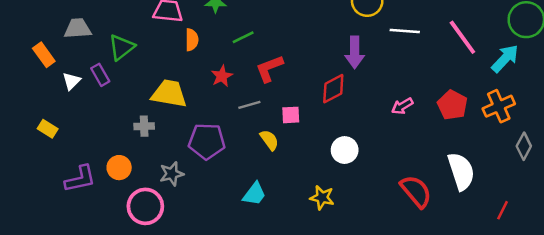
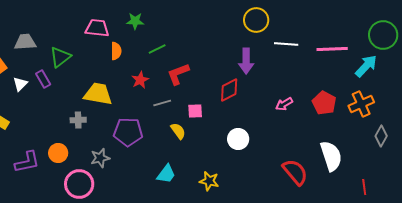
pink line: (462, 37) -> (332, 49), turned -56
yellow star: (322, 198) -> (209, 181), moved
red line: (502, 210) -> (364, 187), turned -35

